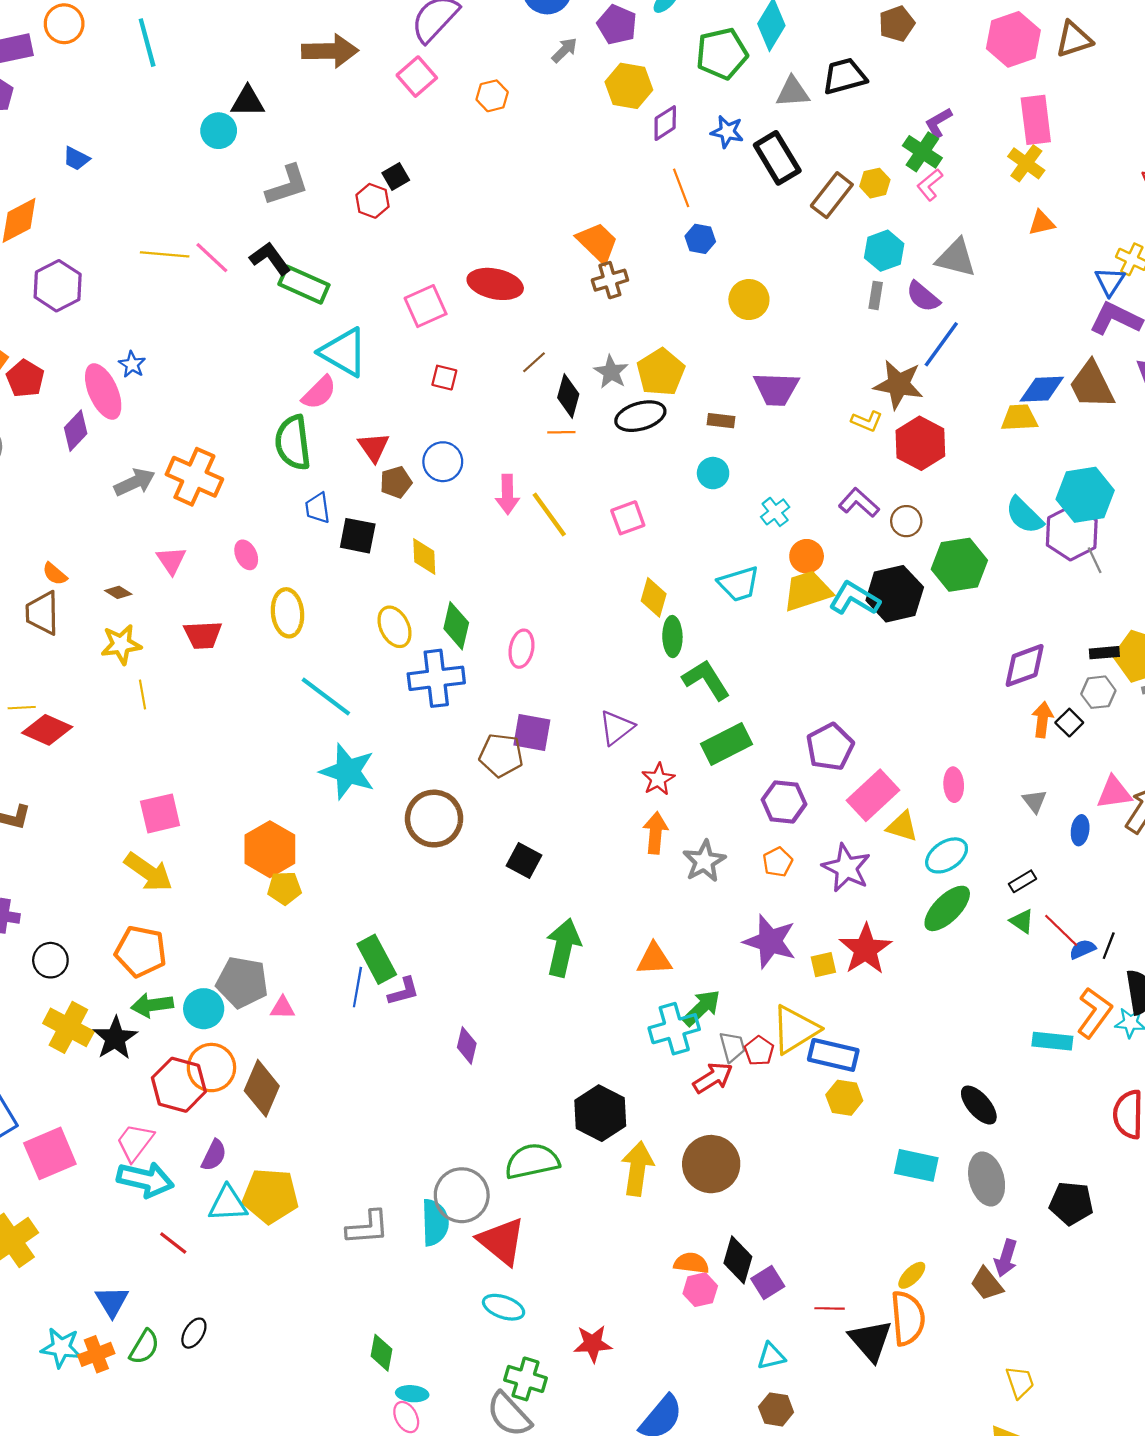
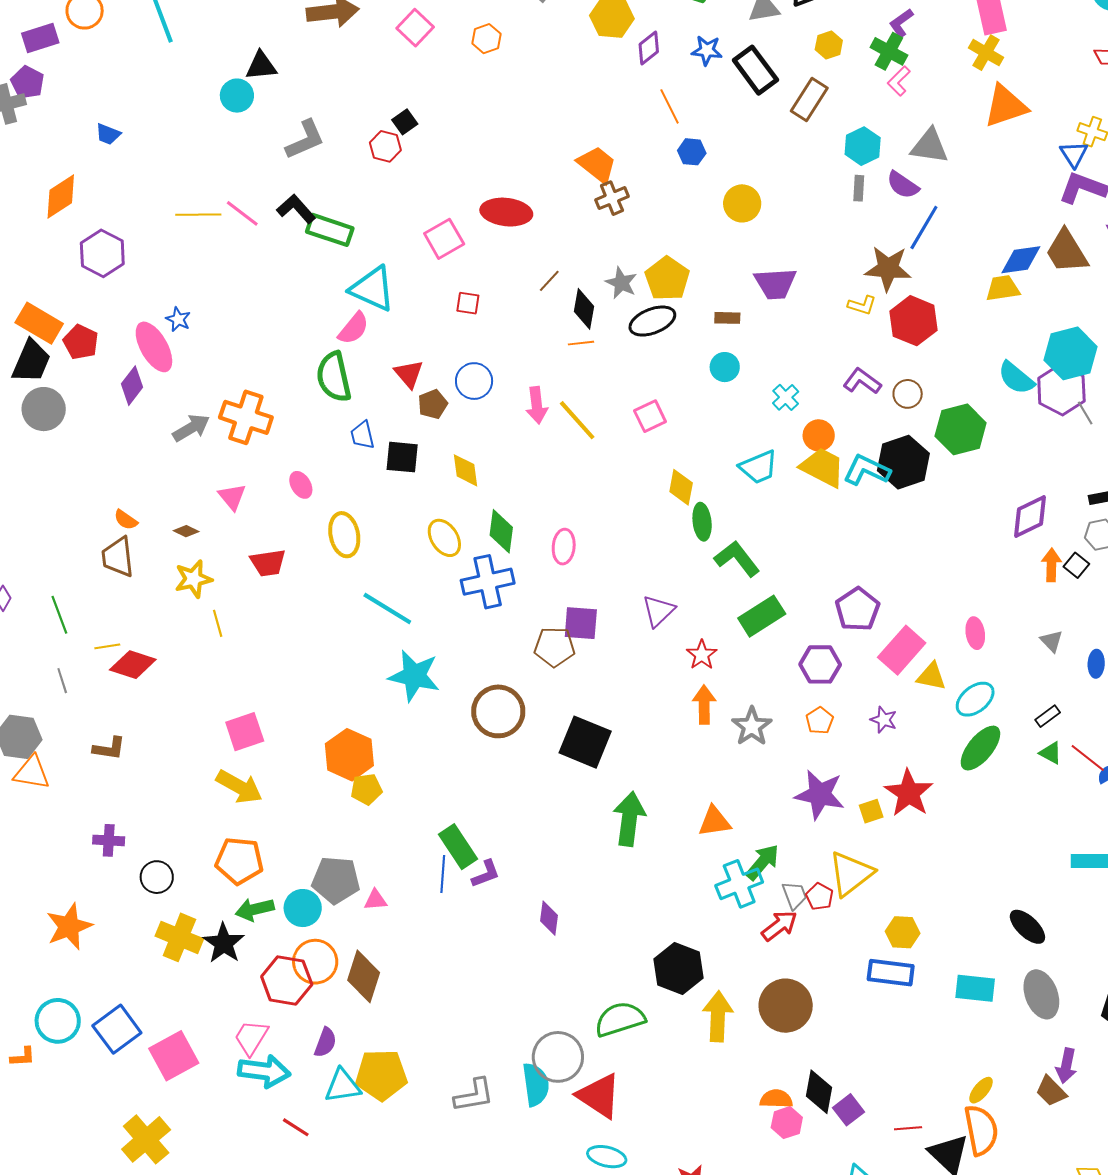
yellow hexagon: (875, 183) -> (829, 45), moved
orange triangle: (1042, 223) -> (1006, 106), size x1.8
yellow trapezoid: (807, 591) -> (823, 467), turned 51
black square: (524, 860) -> (585, 742), size x1.6
purple star: (846, 868) -> (884, 720), size x0.6
blue rectangle: (833, 1055) -> (891, 973), moved

